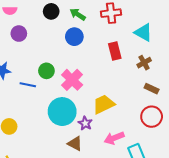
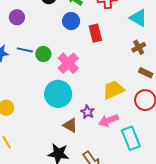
red rectangle: (115, 51) -> (95, 33), moved
blue line: (28, 85) -> (25, 50), moved
yellow trapezoid: (104, 104) -> (113, 90), moved
purple star: (85, 123) -> (88, 112), moved

